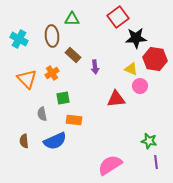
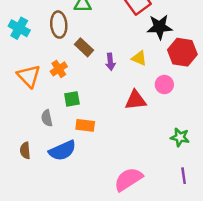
yellow triangle: (131, 69) -> (139, 58), moved
green star: (149, 141) -> (180, 137), moved

